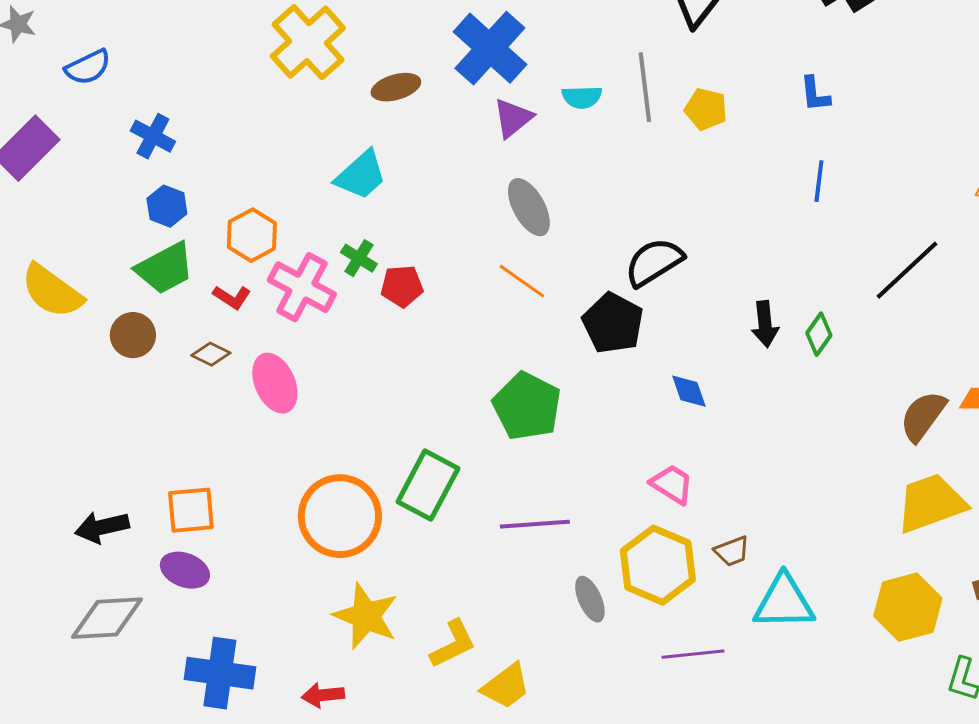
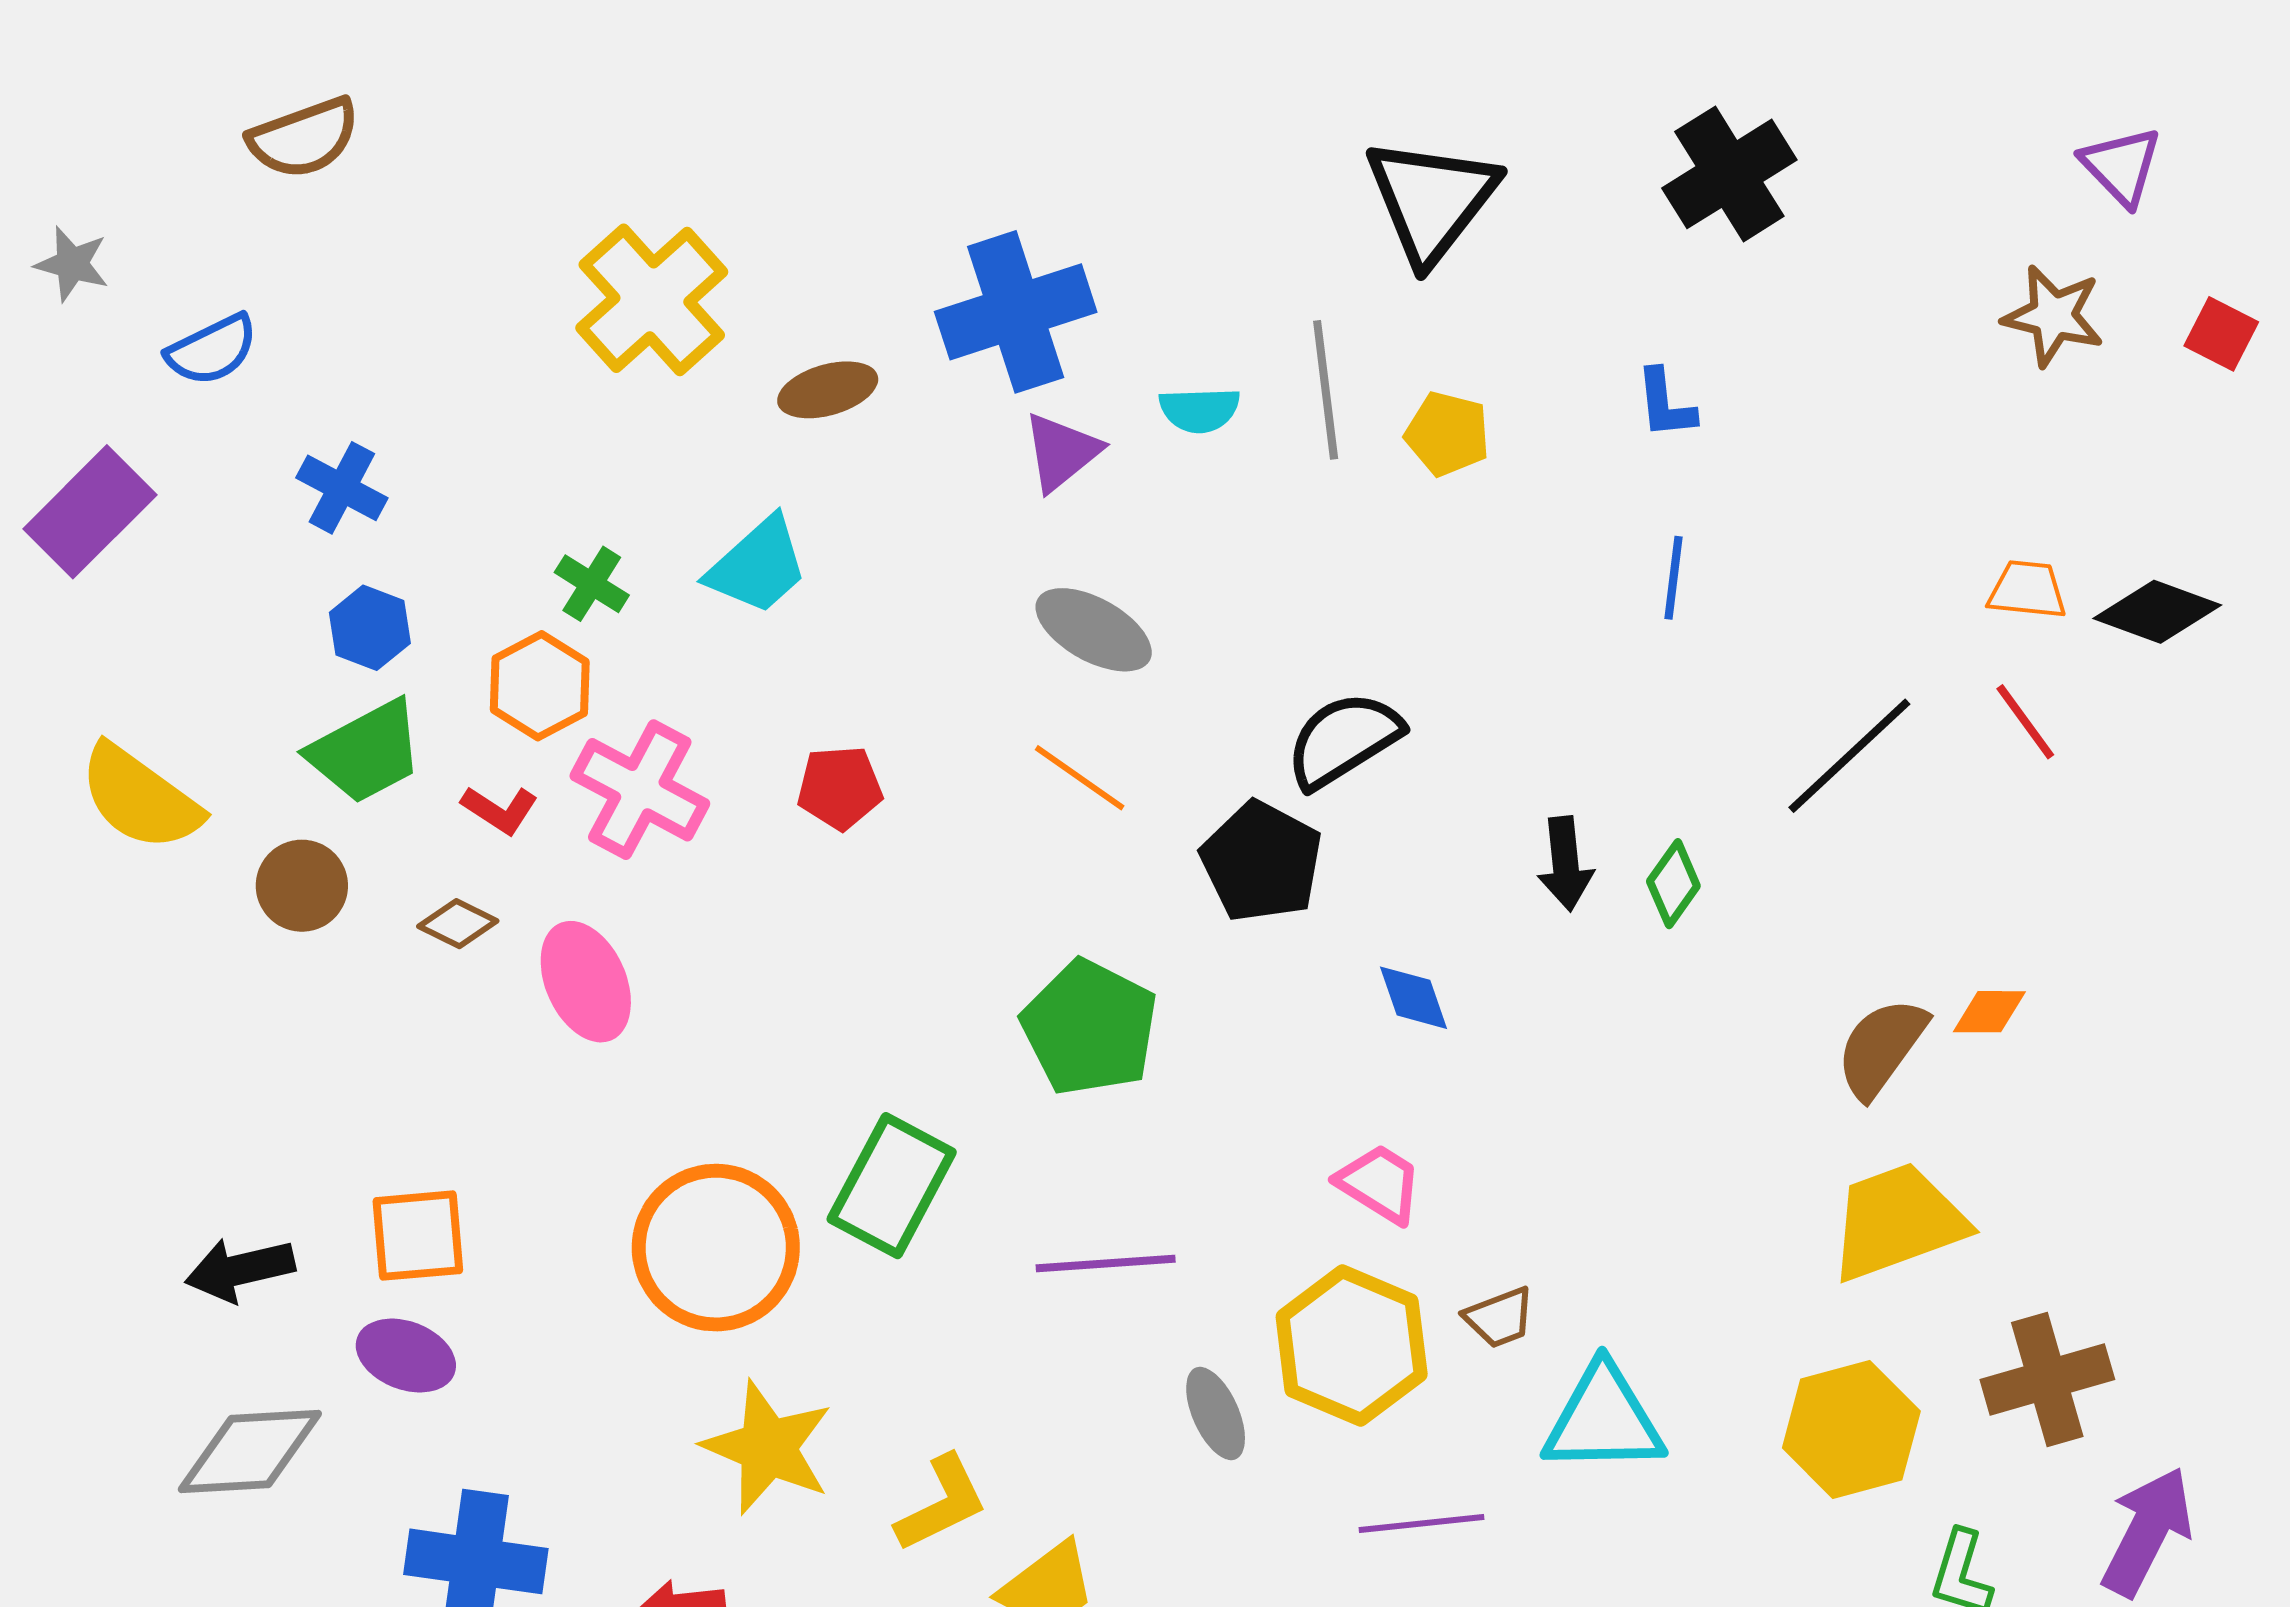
blue cross: (490, 48) -> (1016, 312), turned 30
gray ellipse: (529, 207) -> (1094, 630), turned -32
green cross: (359, 258) -> (592, 584), moved

